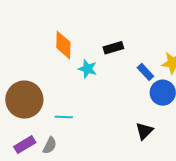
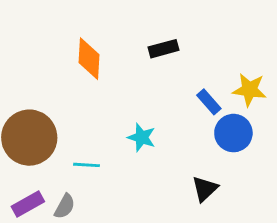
black rectangle: (113, 48) -> (164, 49), moved
cyan star: (88, 69) -> (142, 137), moved

